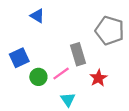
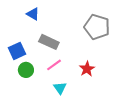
gray rectangle: (78, 54) -> (49, 42), moved, turned -48
green circle: (38, 77) -> (26, 70), moved

